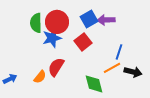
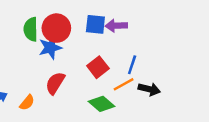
blue square: (89, 19) -> (95, 24), turned 36
red square: (83, 42) -> (98, 67), moved
orange semicircle: (40, 77) -> (27, 103), moved
green diamond: (94, 84) -> (102, 104), turned -35

